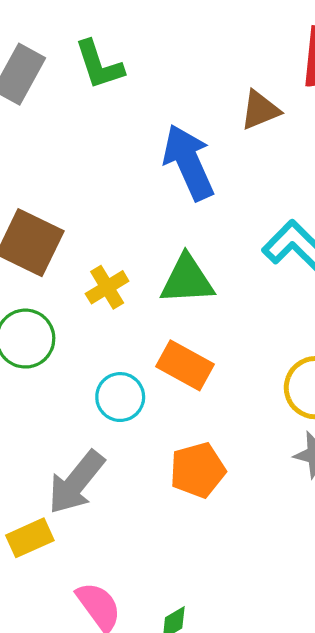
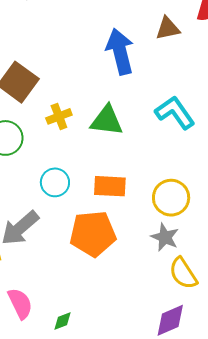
orange rectangle: (185, 365) -> (110, 186), moved, turned -36
orange pentagon: (198, 470) -> (93, 234), size x1.4

